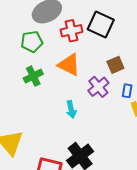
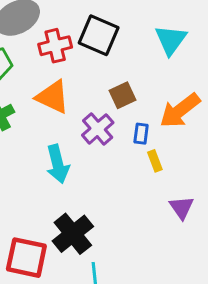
cyan arrow: (71, 109) -> (58, 164), size x1.4

